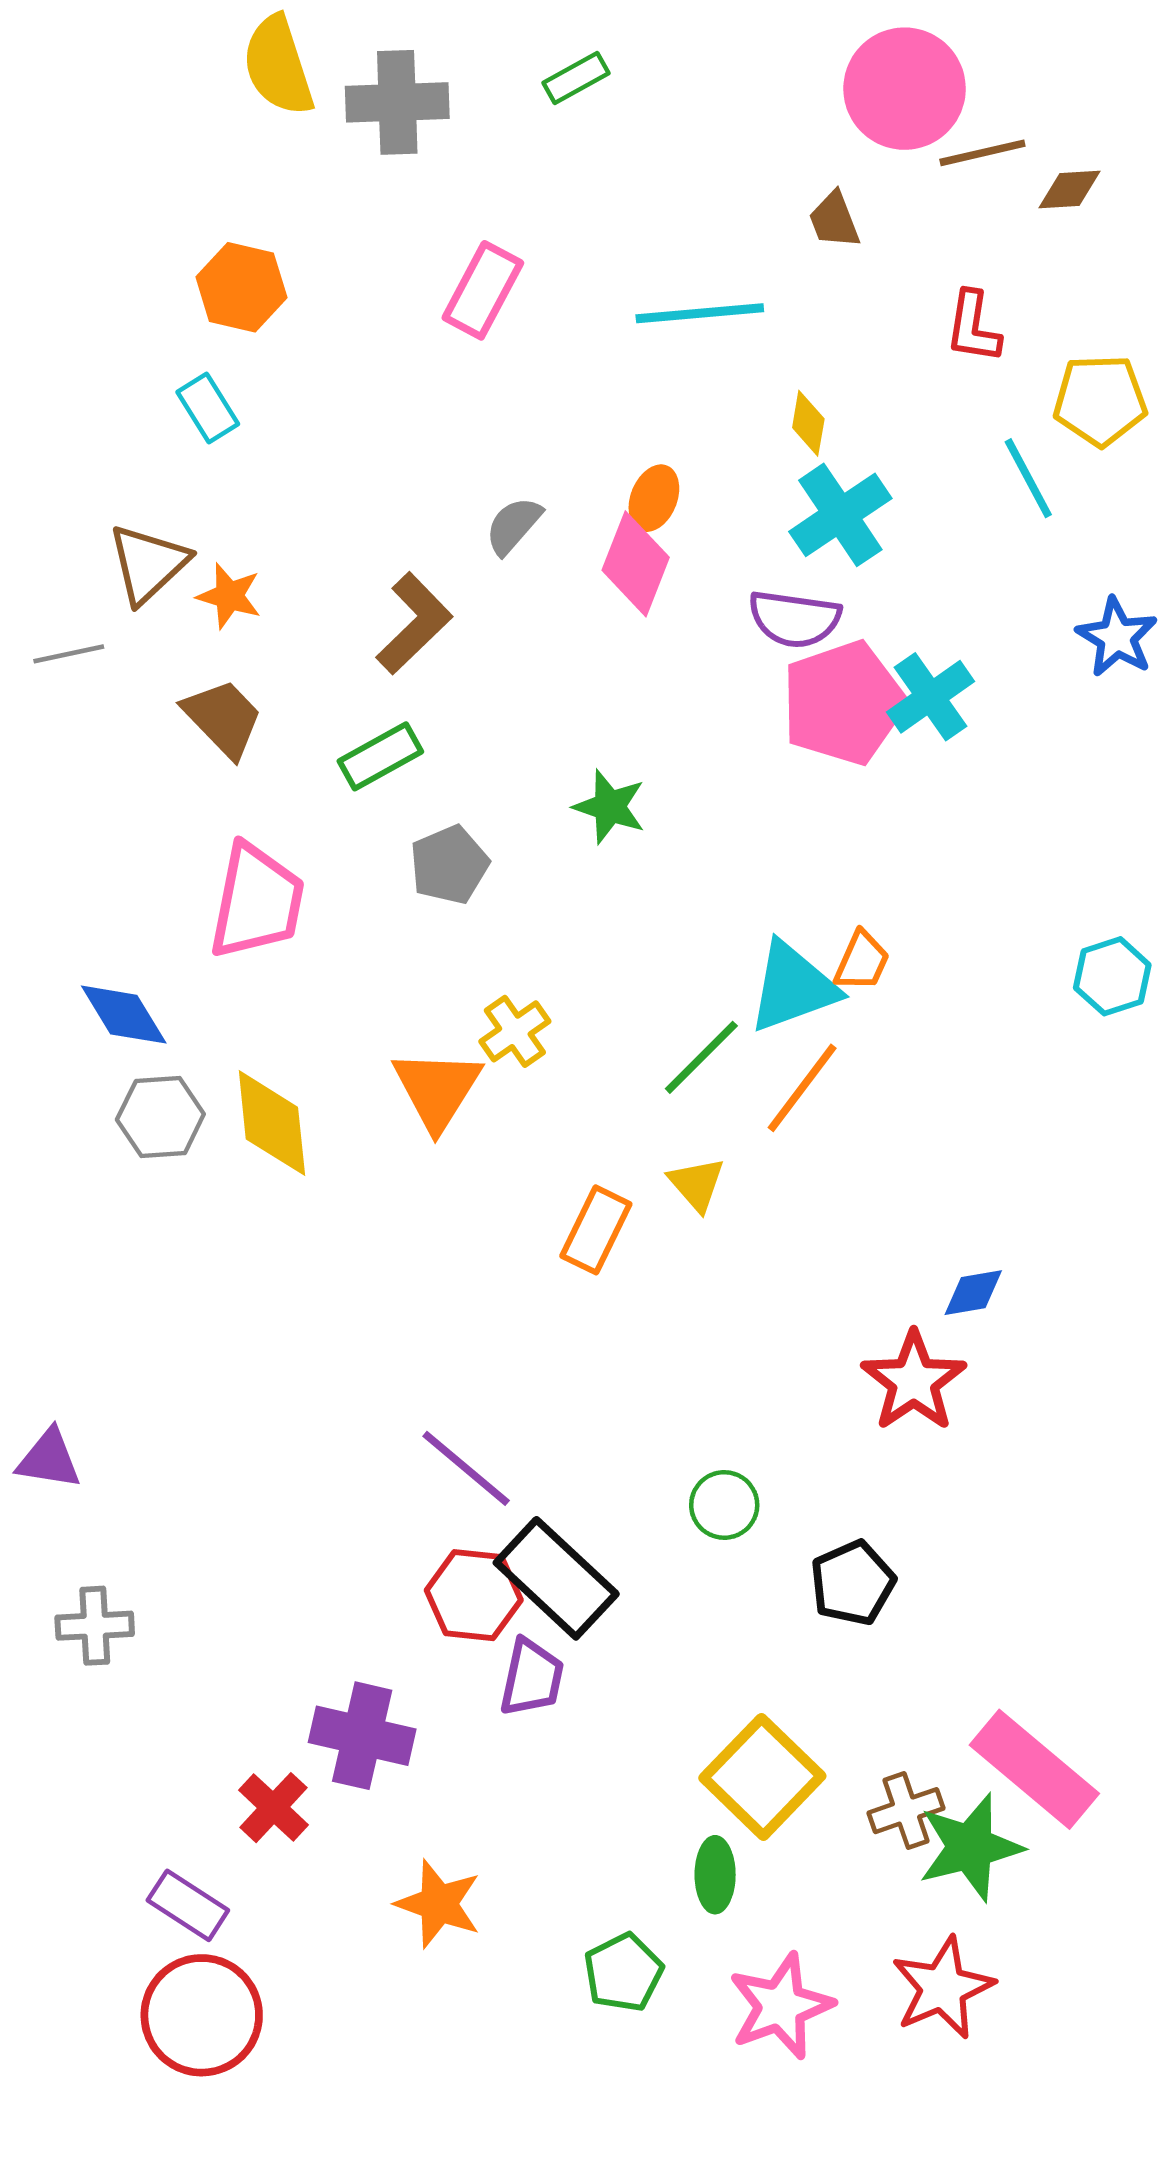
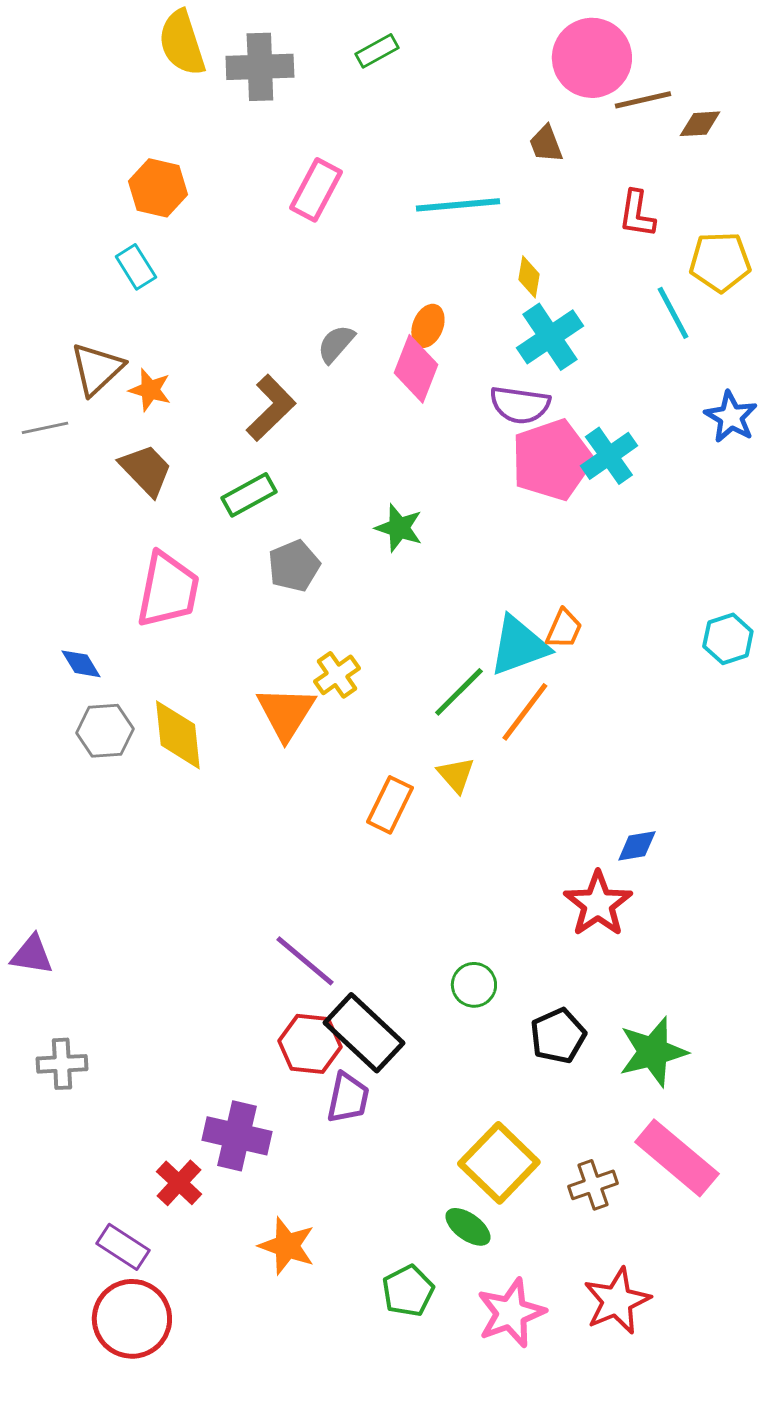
blue diamond: (124, 1015) -> (81, 664), size x0.7
green star: (970, 1847) -> (653, 1052), moved
green ellipse: (715, 1875) -> (468, 1227), turned -54

